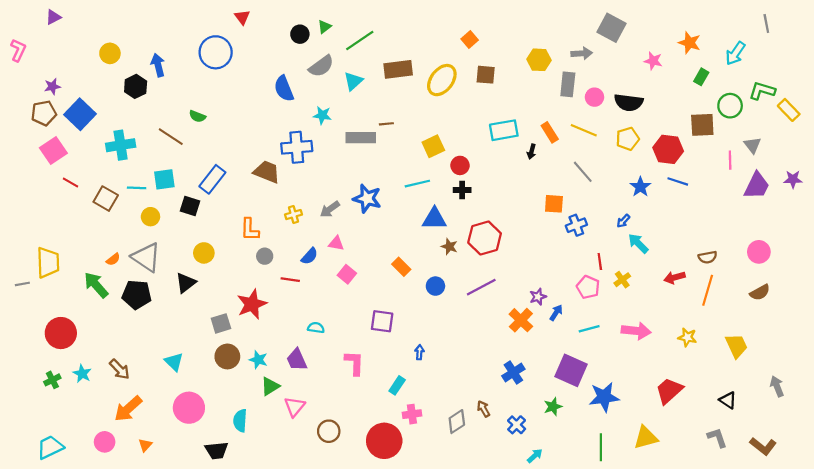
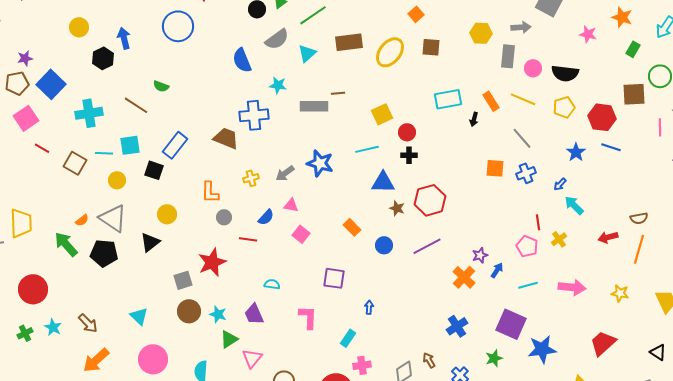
blue cross: (576, 225) -> (526, 173), moved

